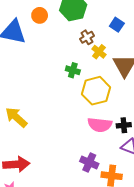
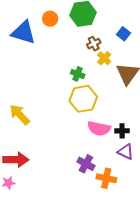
yellow hexagon: (96, 91) -> (83, 99), moved

